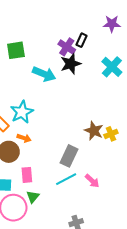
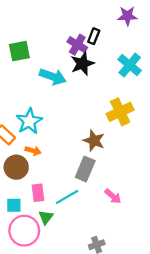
brown star: (94, 131) -> (94, 141), moved
yellow cross: (111, 134) -> (120, 112), moved, size x1.6
cyan line: (66, 179) -> (67, 197), moved

